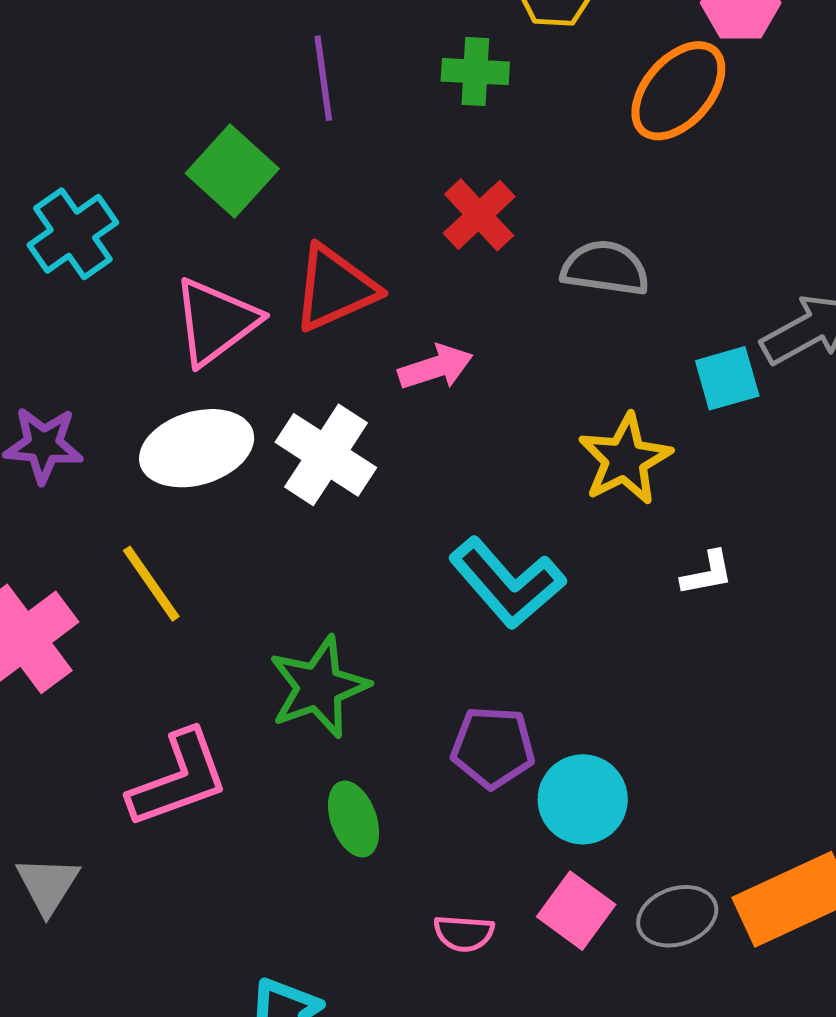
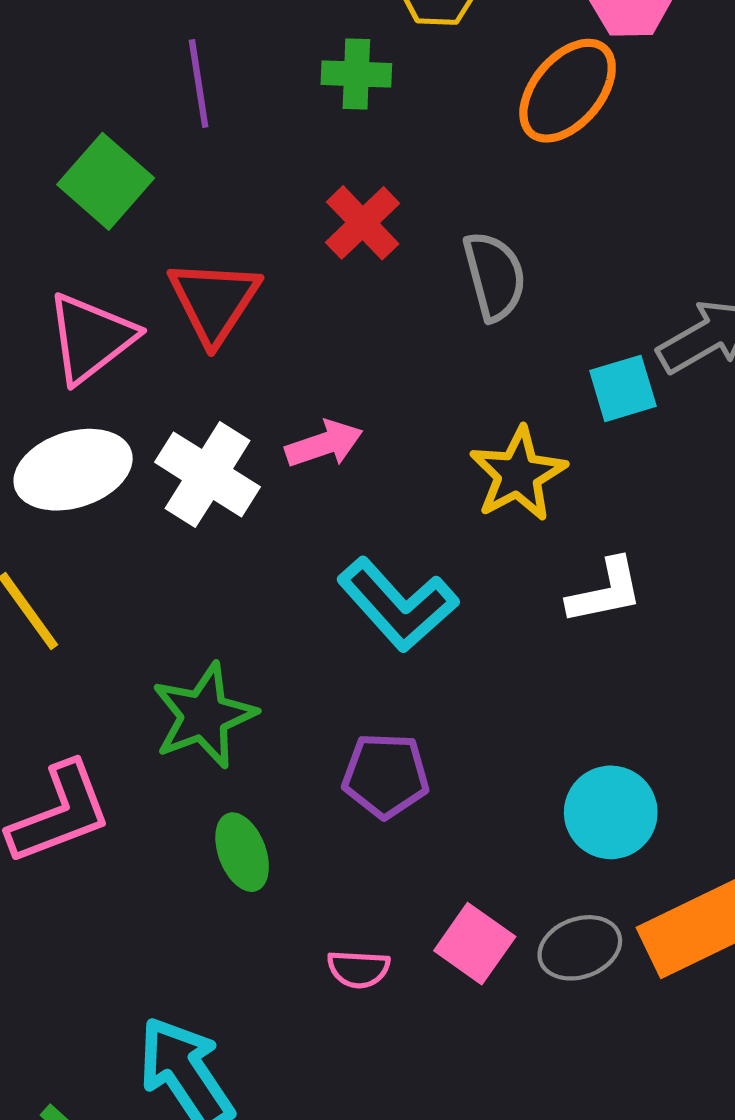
gray semicircle: (605, 268) -> (494, 276), turned 68
red triangle: (335, 288) -> (214, 301), turned -32
pink arrow: (436, 367) -> (324, 444), moved
white L-shape: (707, 573) -> (605, 591), size x1.4
cyan circle: (583, 799) -> (611, 812), moved

